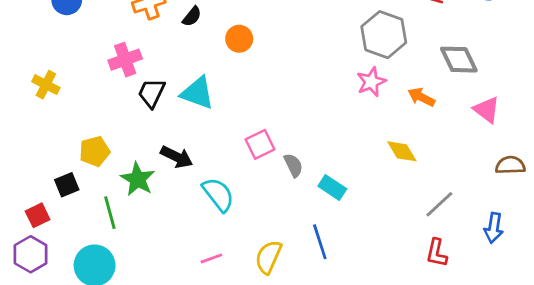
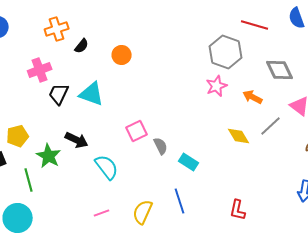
black semicircle: (192, 16) -> (82, 46), moved
gray line: (439, 204) -> (271, 126), moved
red L-shape: (437, 253) -> (238, 210), moved

